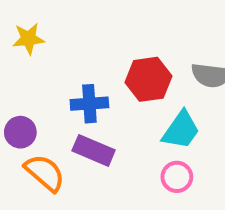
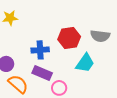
pink circle: (177, 177) -> (59, 88), moved

